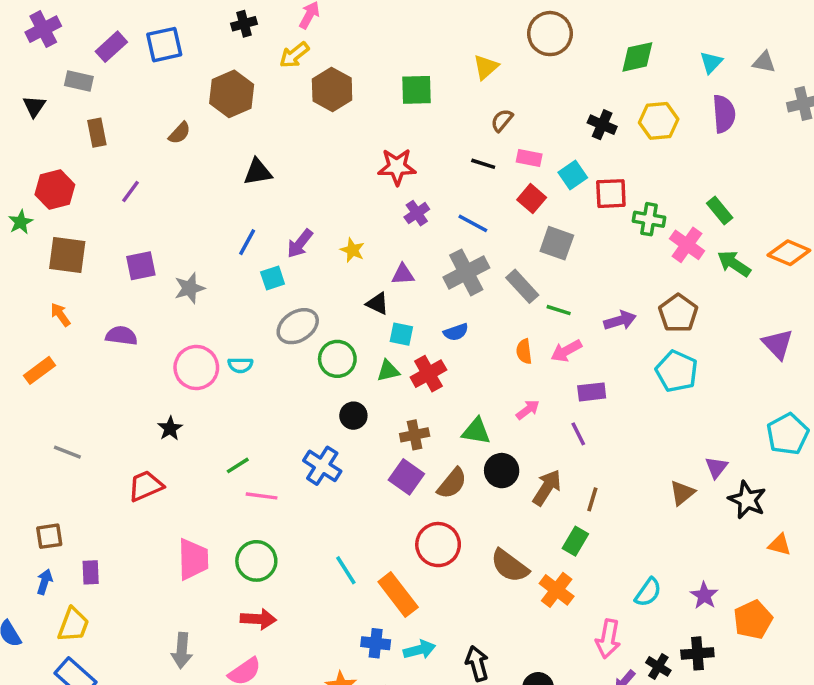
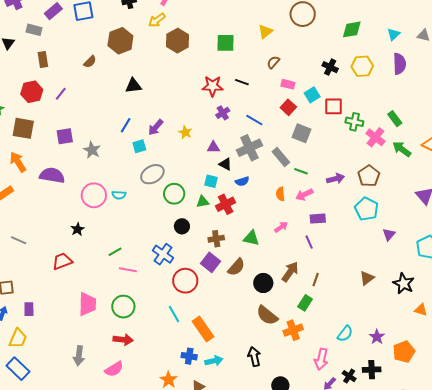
black line: (483, 164) -> (242, 82), moved
red hexagon: (55, 190) -> (32, 92), moved
gray star: (190, 288) -> (92, 150), turned -30
black triangle: (377, 304) -> (225, 164), moved
orange arrow: (60, 315) -> (18, 162), size x1.5
purple semicircle: (121, 336) -> (52, 175), size x1.4
purple triangle: (716, 467) -> (389, 234), moved
black circle: (502, 471) -> (263, 283), moved
red circle: (438, 545) -> (185, 281), moved
orange cross: (557, 590) -> (293, 330), turned 30
black arrow: (477, 663) -> (254, 357), moved

